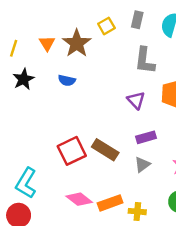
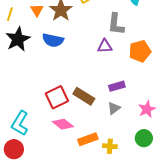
black star: (24, 79) -> (18, 39), size x1.4
blue semicircle: (67, 80) -> (53, 40), size x1.5
purple triangle: (136, 100) -> (105, 46), moved, turned -49
pink diamond: (79, 199) -> (63, 124), moved

